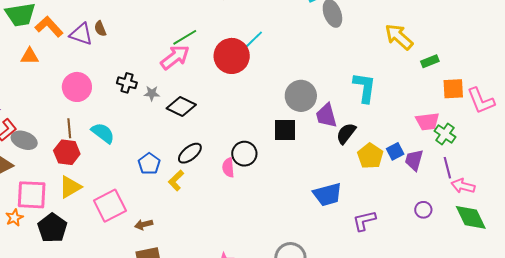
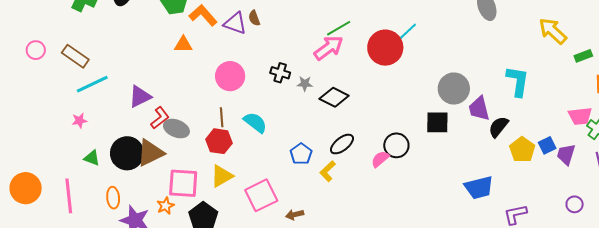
pink semicircle: (228, 168) -> (380, 159), turned 54

